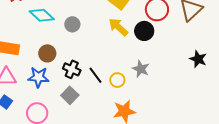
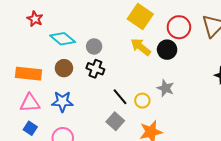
brown circle: (47, 53) -> (64, 68), moved
black cross: (72, 69) -> (95, 69), moved
gray square: (70, 95) -> (115, 121), moved

